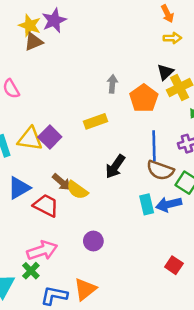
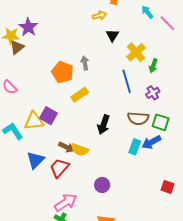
yellow arrow: (172, 38) -> (99, 16), moved
black triangle: (165, 72) -> (112, 35), moved
orange pentagon: (144, 98) -> (63, 72), moved
blue line: (154, 146) -> (127, 81), moved
cyan rectangle: (147, 204) -> (135, 147), turned 49
red trapezoid: (46, 206) -> (59, 168), turned -60

